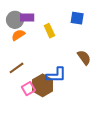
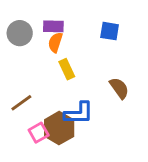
purple rectangle: (27, 17) -> (53, 26), moved
yellow rectangle: (49, 31) -> (67, 69), moved
orange semicircle: (18, 35) -> (55, 42), moved, turned -40

